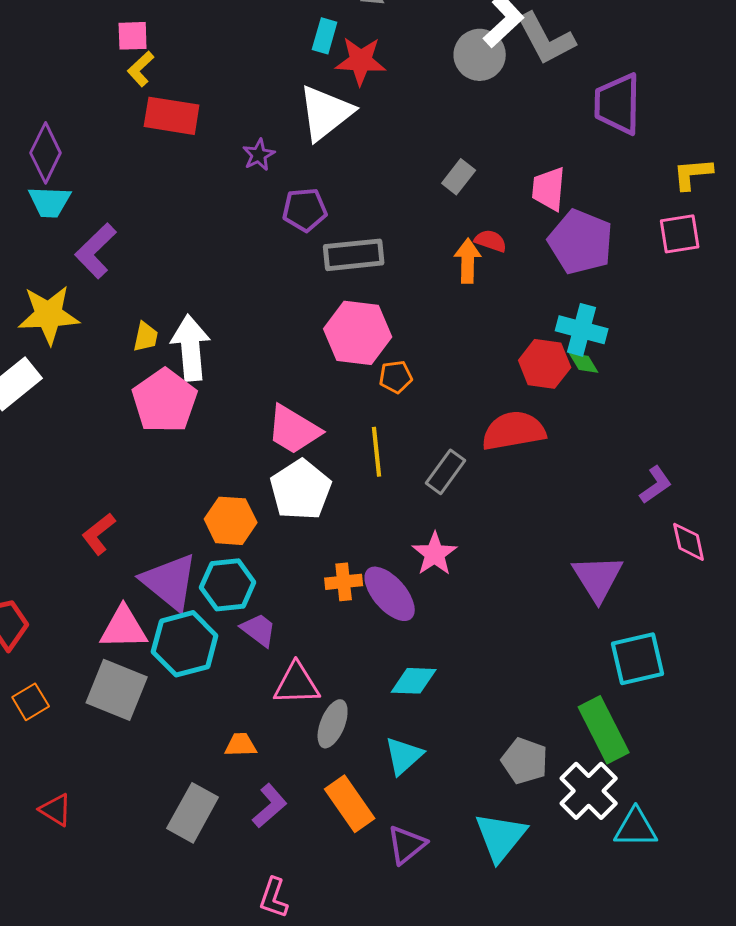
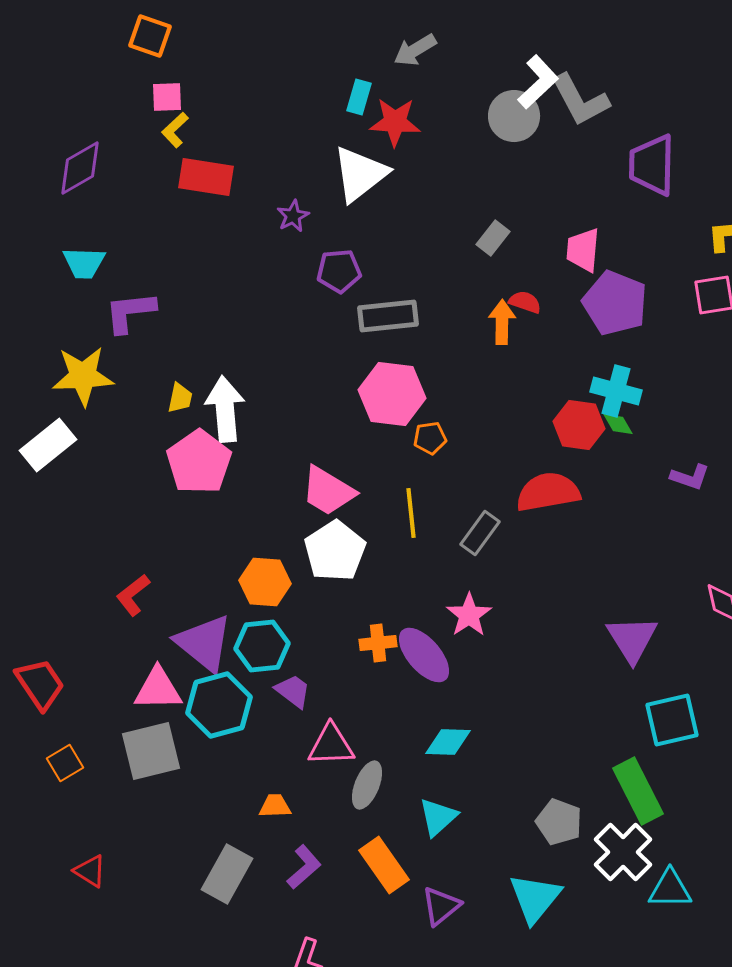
purple diamond: (46, 153) -> (80, 168), moved, turned 34
purple L-shape: (96, 251) -> (130, 312), turned 38
purple L-shape: (656, 485) -> (690, 477), moved, turned 54
gray square: (117, 690) -> (151, 751), turned -36

